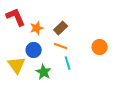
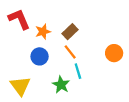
orange line: (61, 46) -> (70, 52), turned 32
yellow triangle: (17, 65) -> (20, 86), moved
green star: (44, 72) -> (61, 85), moved

